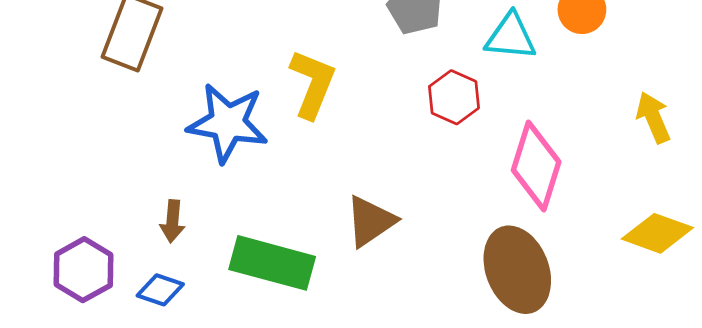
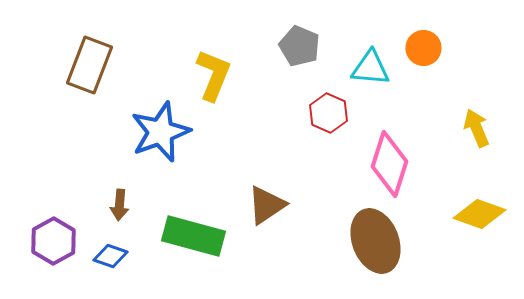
yellow L-shape: (313, 84) -> (213, 75), moved
blue star: (228, 123) -> (160, 132), turned -30

